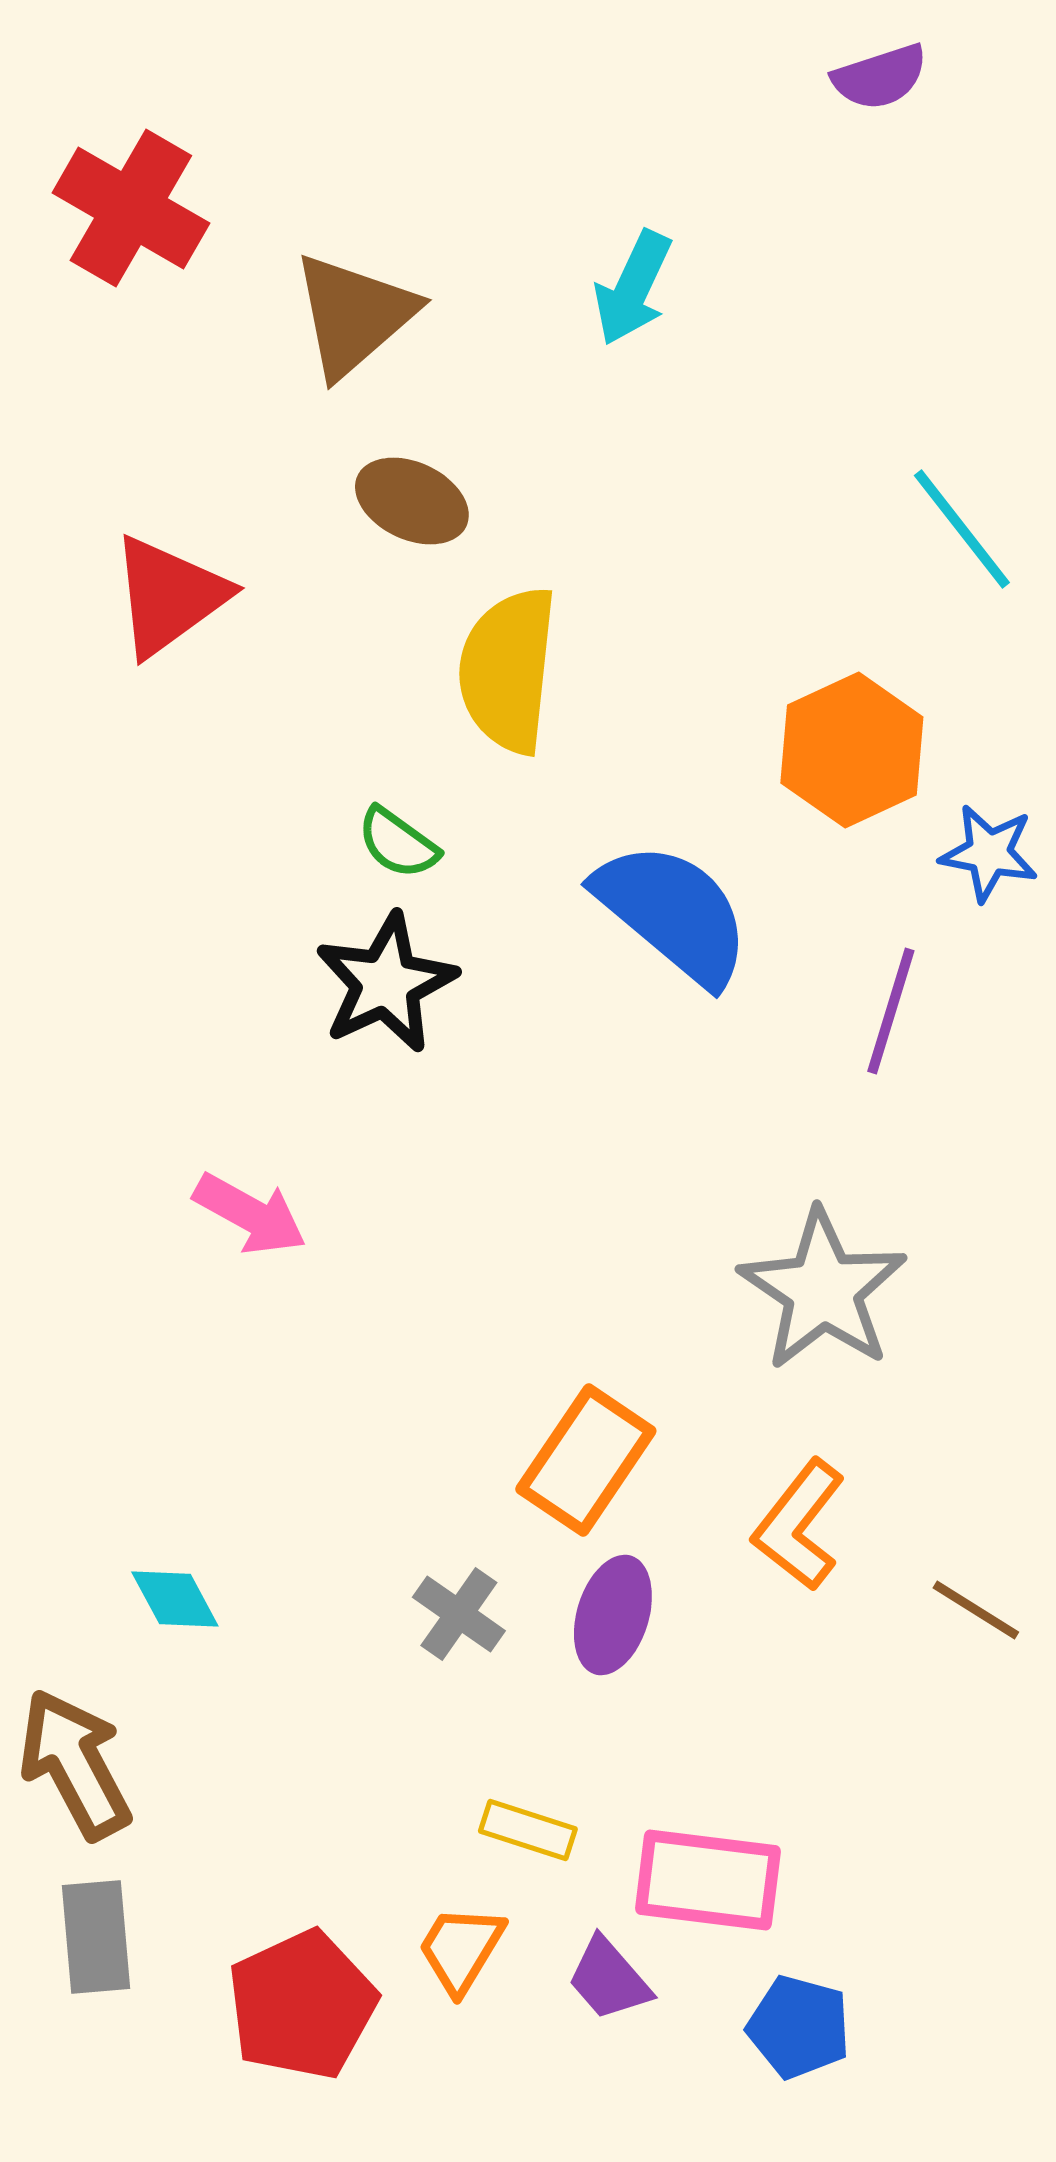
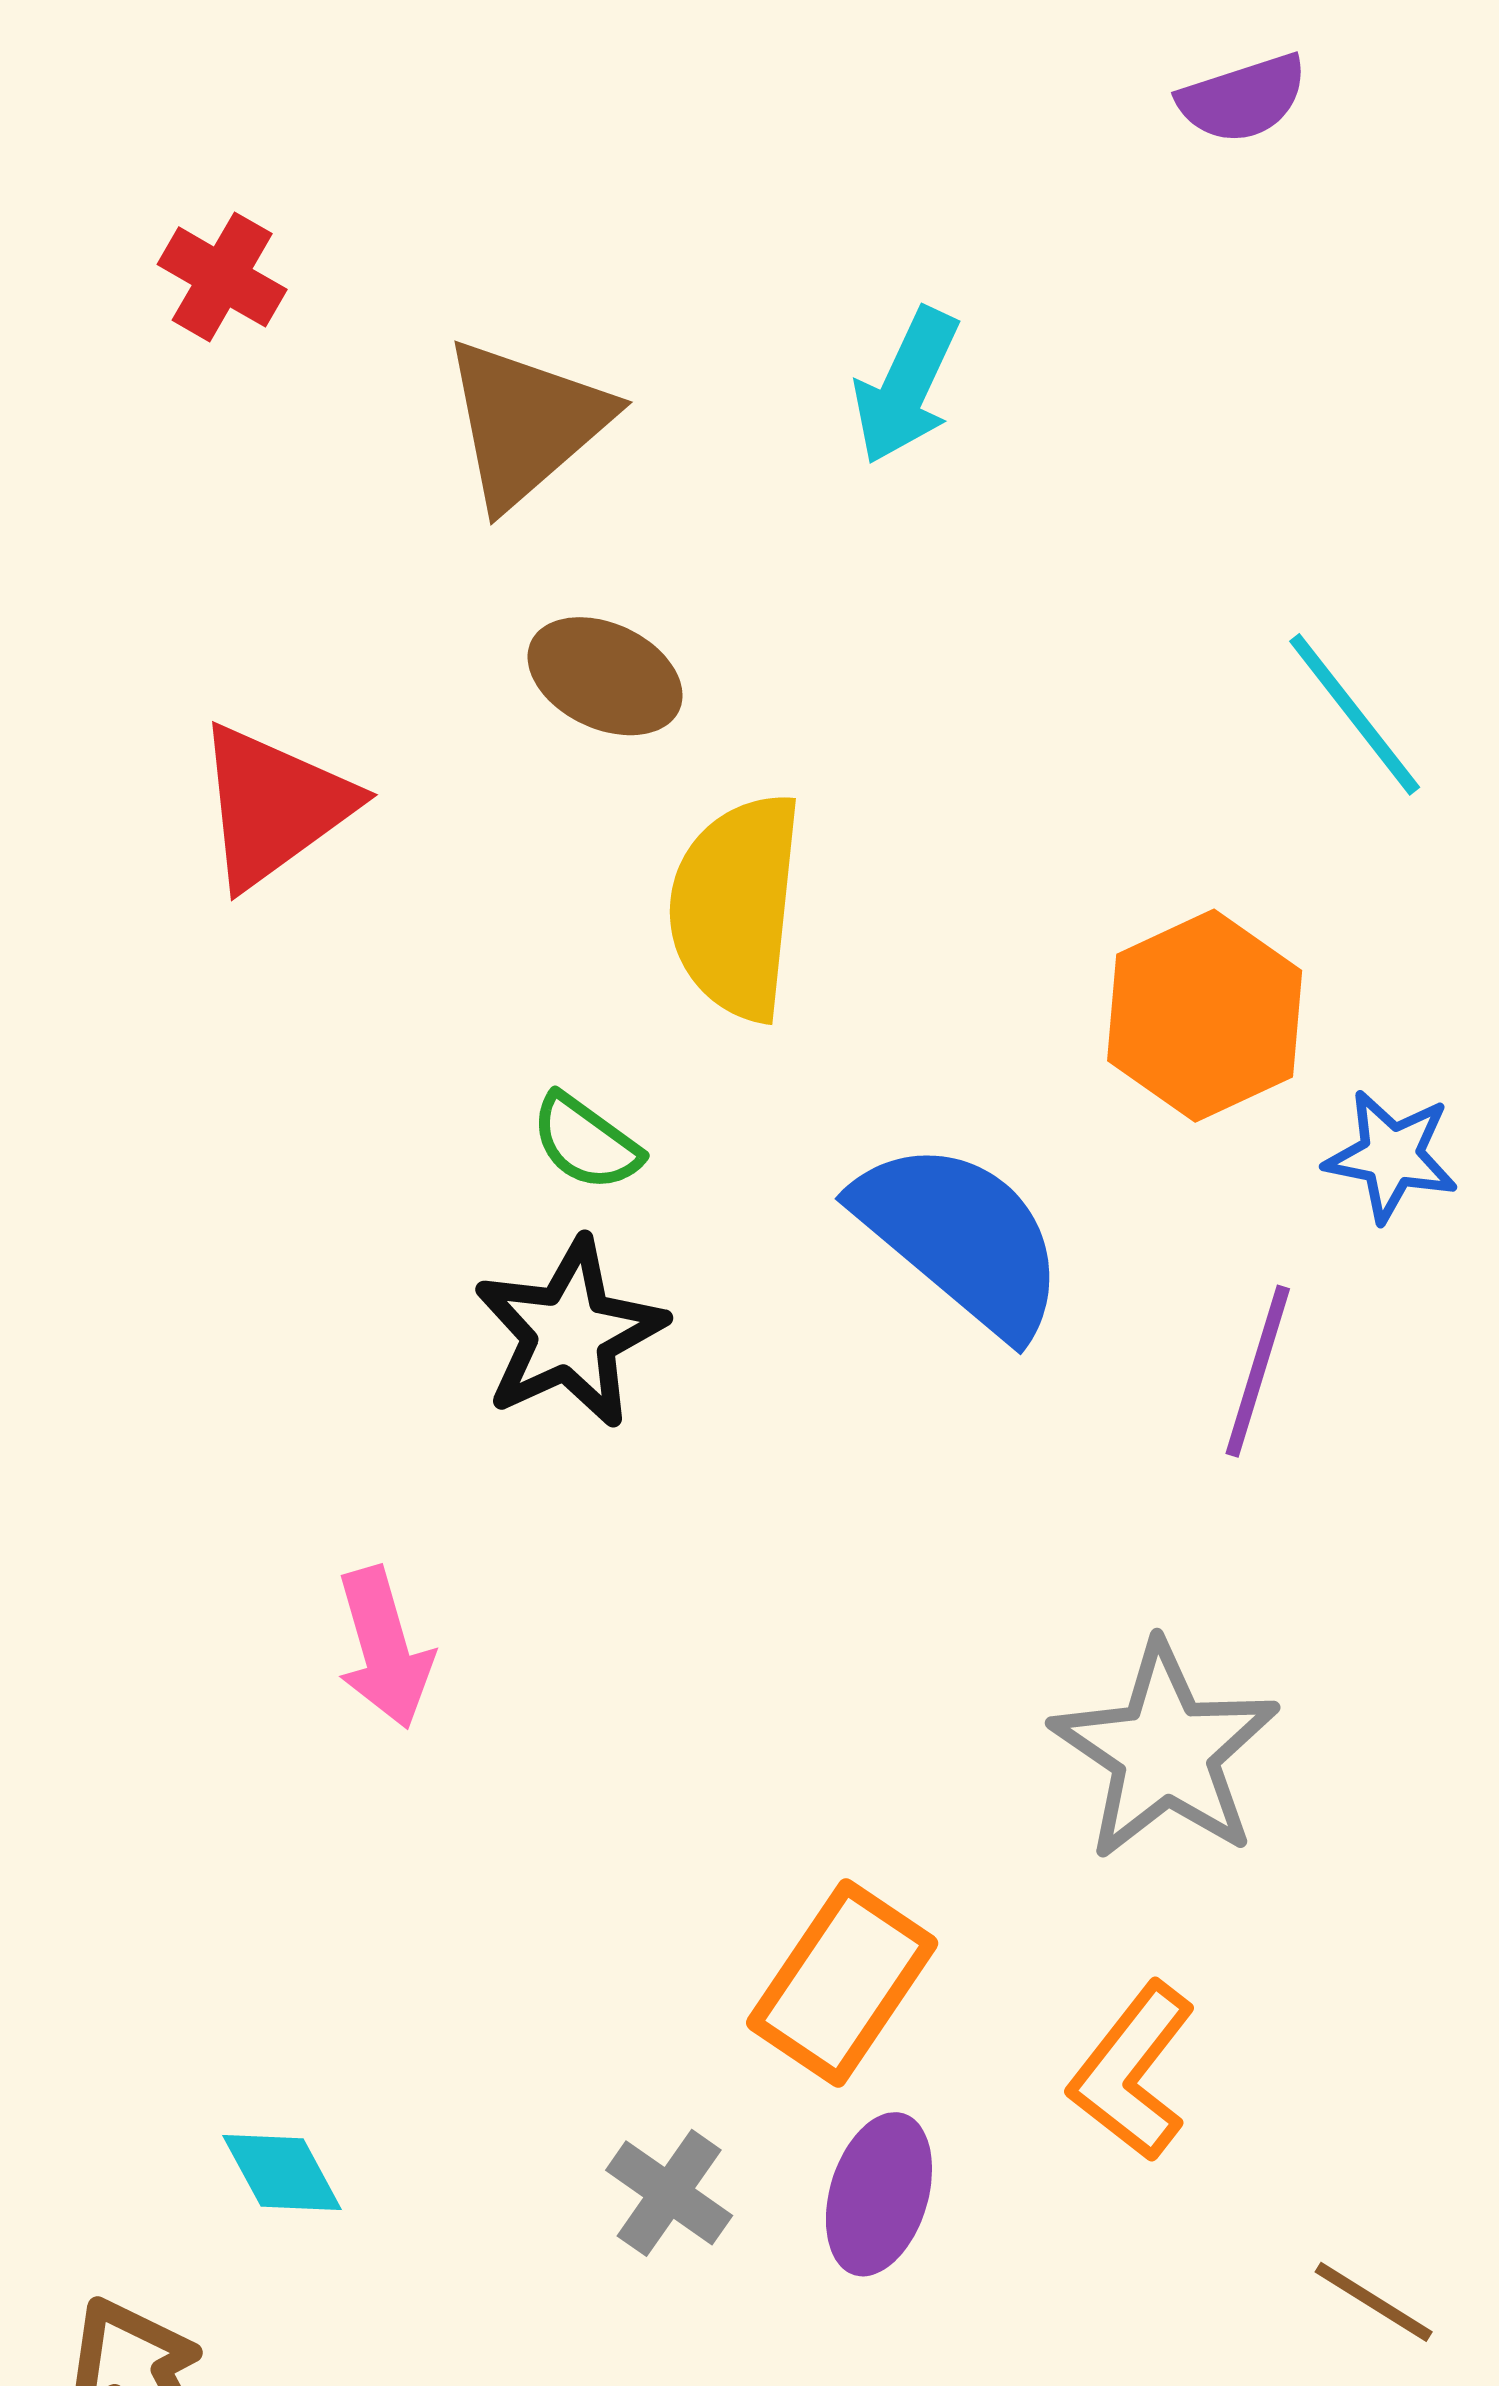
red cross: (131, 208) -> (222, 277), size x0.6
pink arrow: (250, 1214) -> (384, 1648), turned 45
brown line: (976, 1610) -> (1374, 2302), moved

